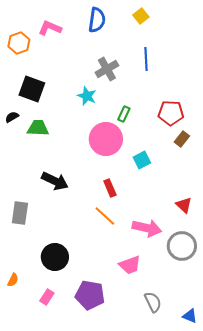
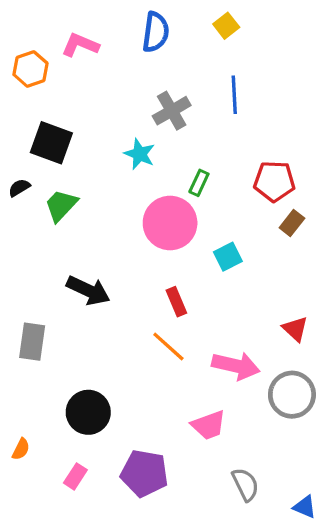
green trapezoid: (38, 128) -> (61, 205), turned -50

